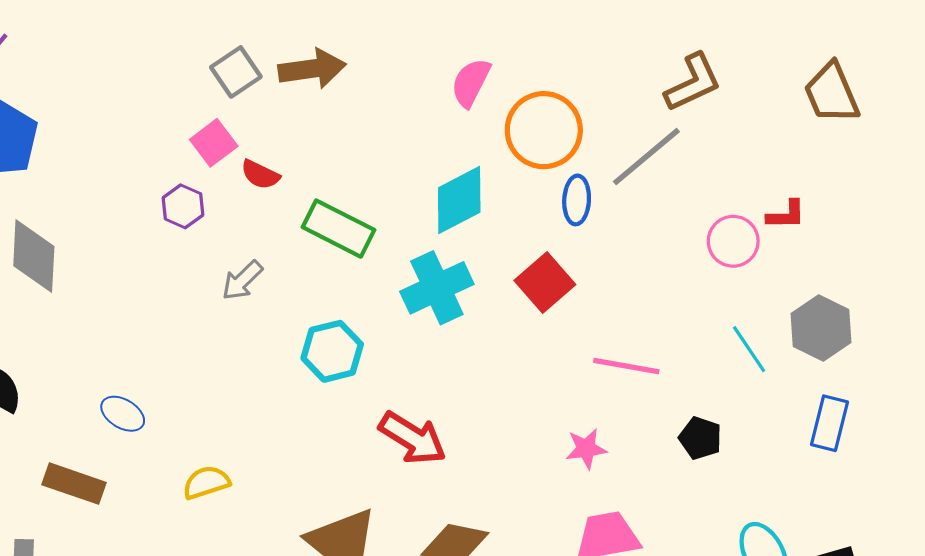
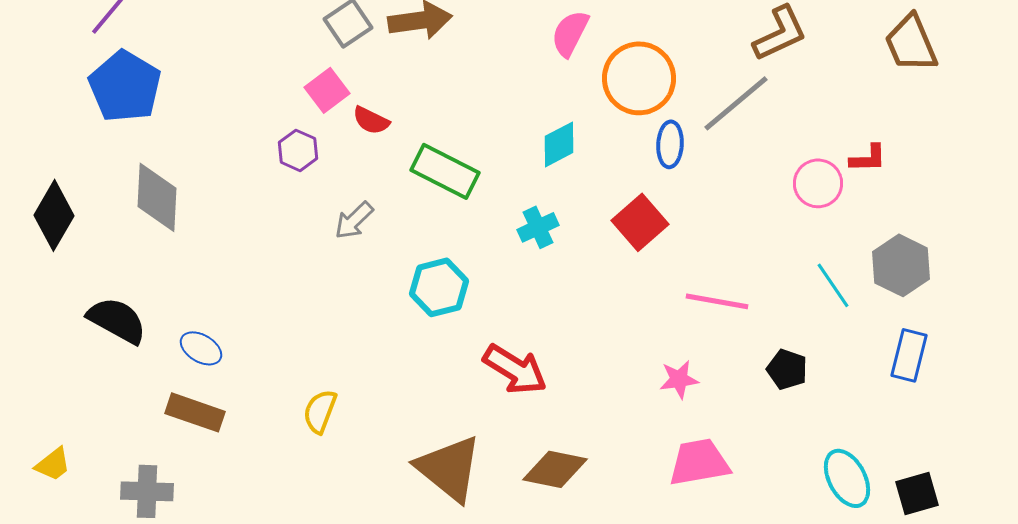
cyan diamond: (459, 200) -> (559, 144), size x0.7
cyan cross: (437, 288) -> (538, 227), size x0.6
blue ellipse: (123, 414) -> (201, 348), moved
yellow semicircle: (206, 482) -> (320, 411), turned -51

